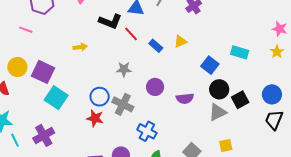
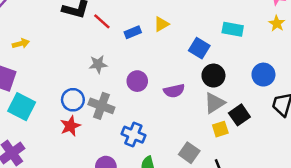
blue rectangle: (156, 46) -> (133, 32), turned -56
yellow arrow: (80, 47) -> (21, 44), moved
blue circle: (272, 94) -> (263, 75), moved
black square: (240, 100) -> (239, 115), moved
red star: (95, 118) -> (70, 126), turned -30
yellow square: (226, 145) -> (220, 129), moved

